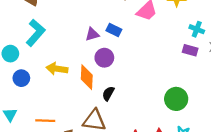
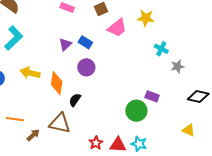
purple triangle: (92, 34) -> (65, 44), turned -32
purple rectangle: (190, 50) -> (152, 96), moved
purple circle: (104, 58) -> (86, 67), moved

